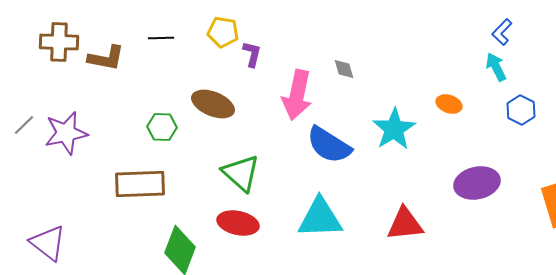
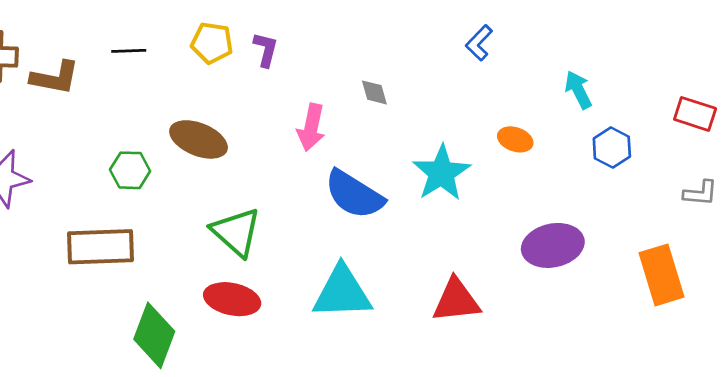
blue L-shape: (502, 32) -> (479, 43), moved
purple L-shape: (252, 54) -> (266, 50), moved
pink arrow: (297, 95) -> (311, 127), size x0.7

